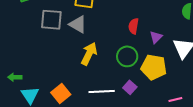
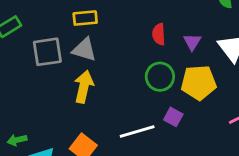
yellow arrow: (89, 54) -> (84, 87), moved

